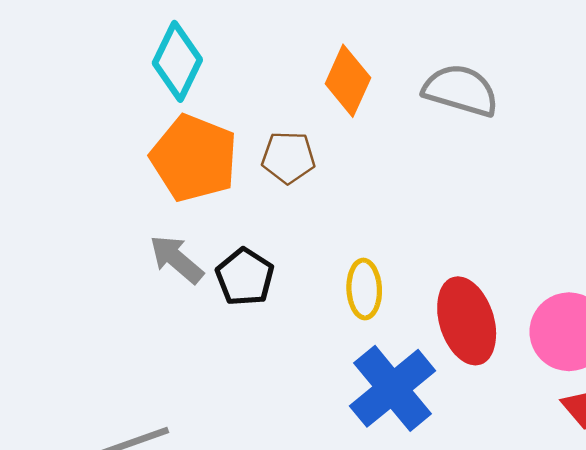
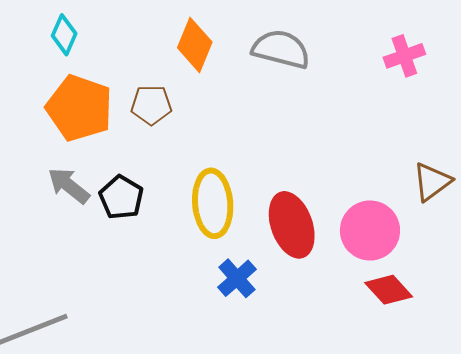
cyan diamond: (177, 61) -> (64, 35), size x0.7
yellow ellipse: (364, 289) -> (213, 203), size x1.5
blue cross: (393, 388) -> (237, 278), size x0.6

